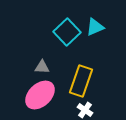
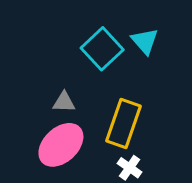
cyan triangle: (95, 27) -> (145, 41), turned -48

